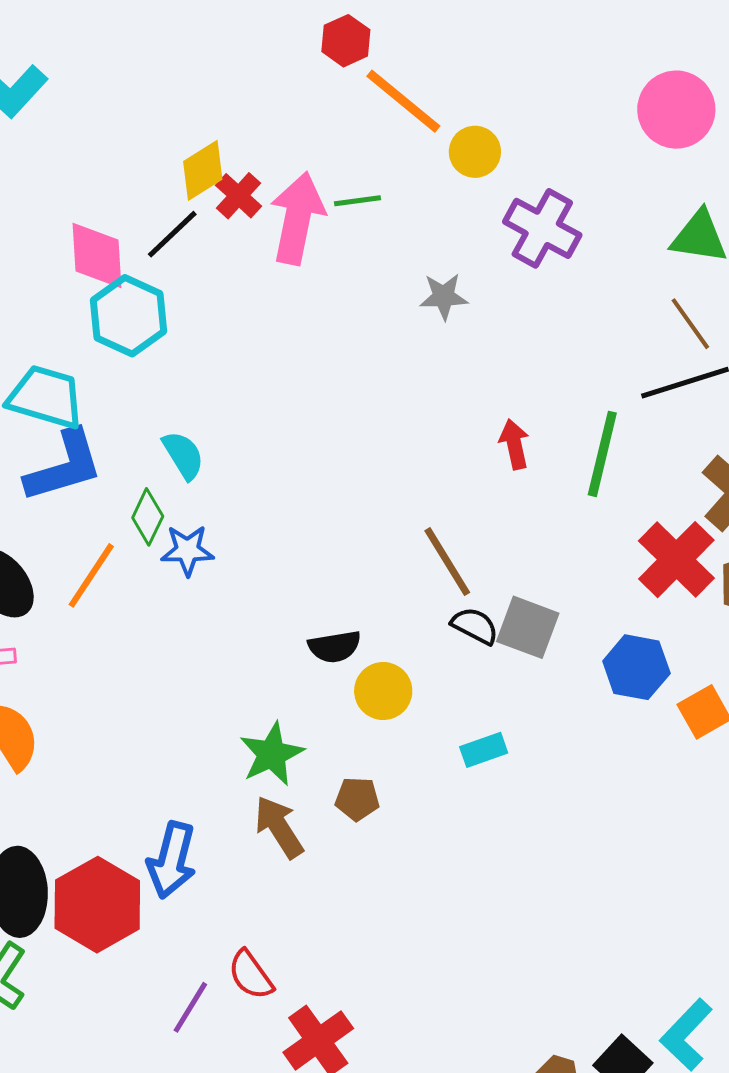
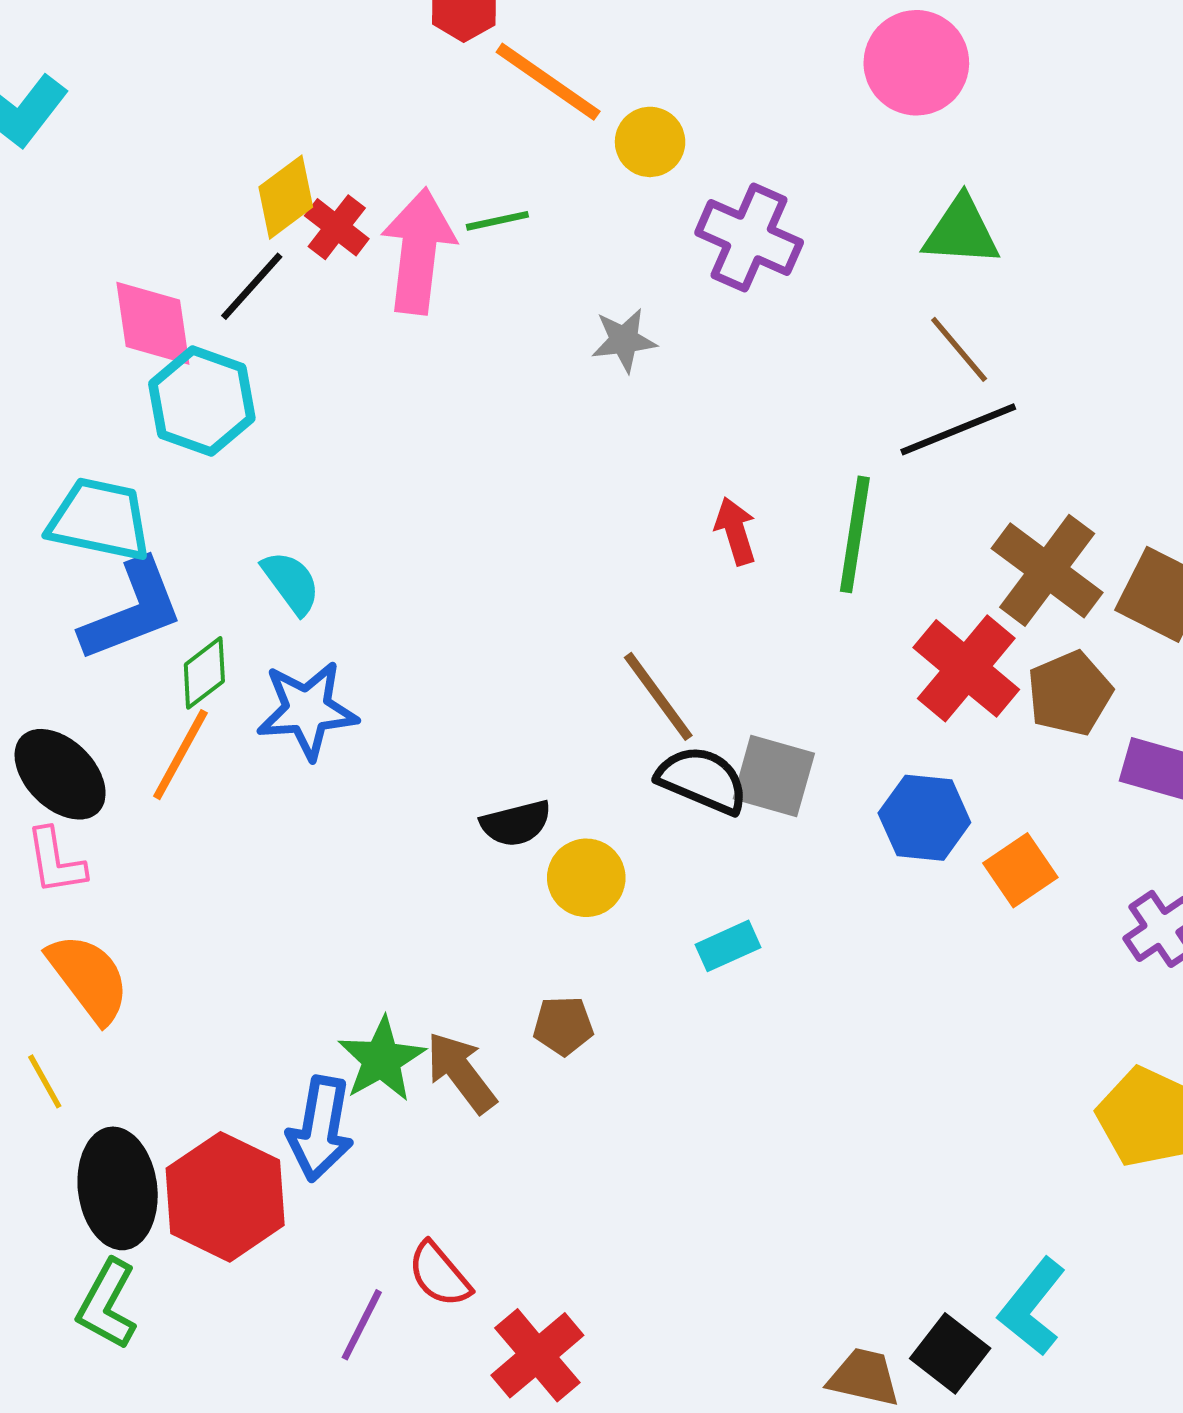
green diamond: (148, 517) -> (204, 673), moved, turned 32
blue star: (187, 550) -> (307, 710), size x1.4
black semicircle: (475, 626) -> (702, 780), size x1.4
green star: (272, 754) -> (382, 1059), moved

